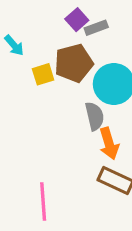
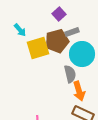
gray rectangle: (96, 28) -> (72, 32), moved
yellow square: (43, 74) -> (38, 48), size x1.6

